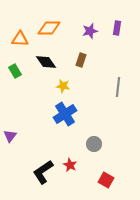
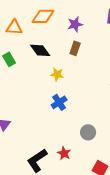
purple star: (90, 31) -> (75, 24), moved
blue cross: (65, 114) -> (59, 102), size x0.7

